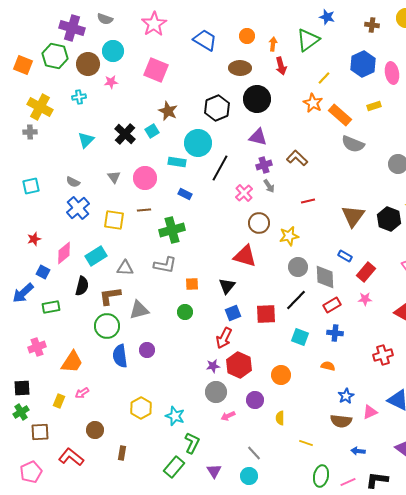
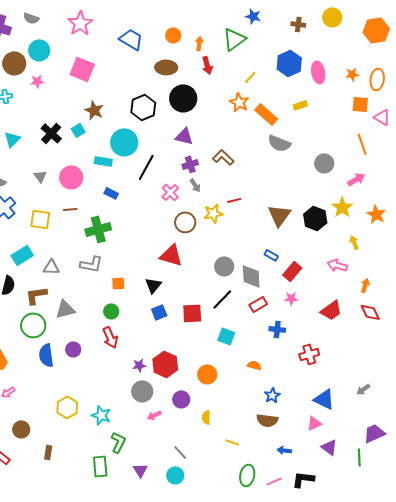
yellow star: (289, 236) -> (213, 213), moved
blue cross: (335, 333) -> (277, 329), moved
red arrow: (224, 338) -> (110, 337), moved, turned -50
pink triangle: (370, 412) -> (314, 423), moved
green rectangle: (174, 467) -> (100, 466), turned -45

